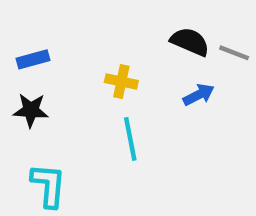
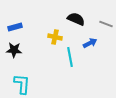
black semicircle: (190, 42) -> (76, 19), moved
cyan line: (130, 139) -> (70, 57), moved

